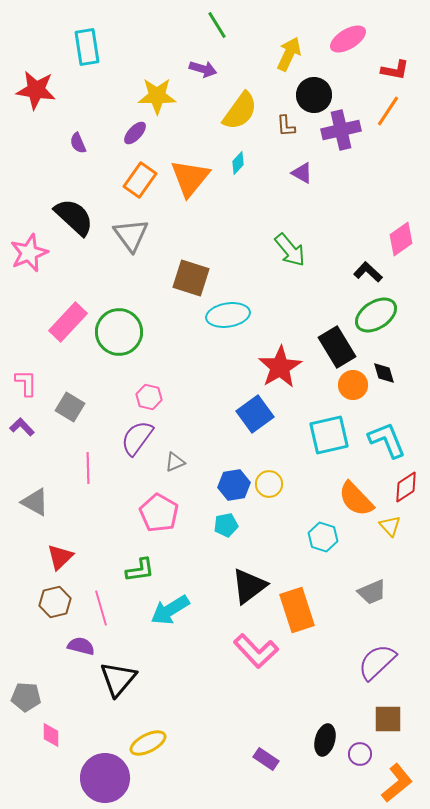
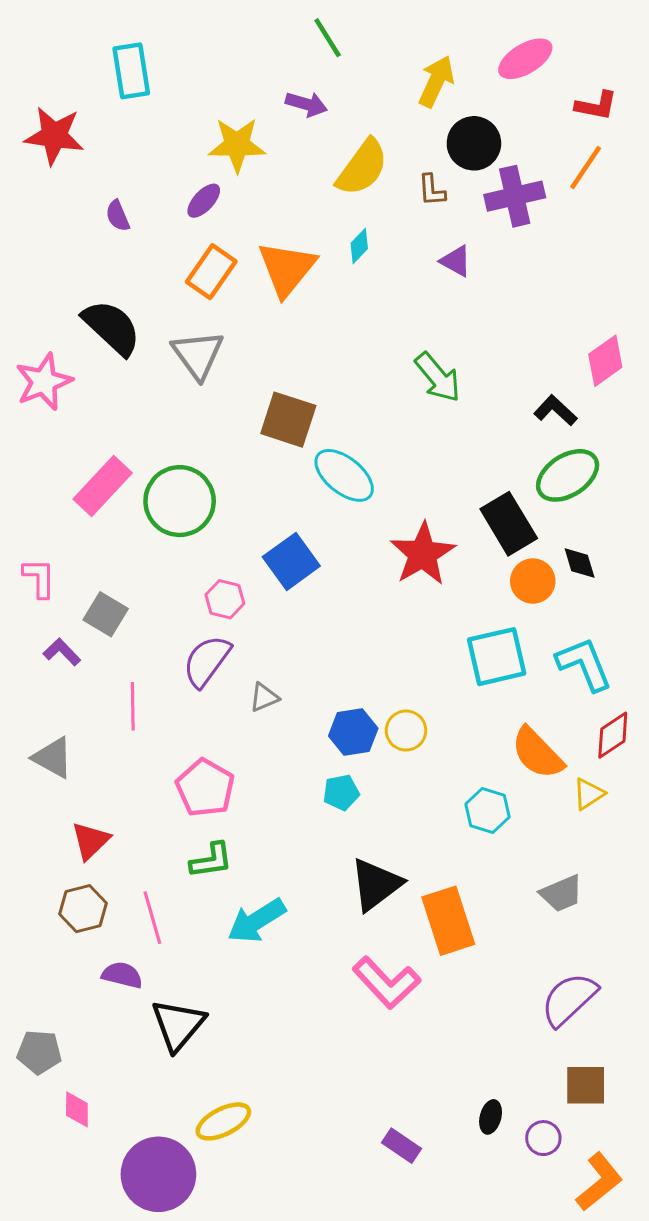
cyan ellipse: (228, 315) -> (344, 475), turned 48
blue square: (255, 414) -> (291, 561), moved
purple L-shape: (22, 427) -> (62, 652), moved
pink pentagon: (159, 513) -> (205, 788), moved
yellow triangle: (390, 526) -> (589, 794), turned 40
black ellipse: (325, 740) -> (491, 1117), size x0.7

